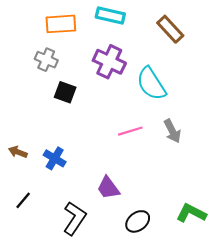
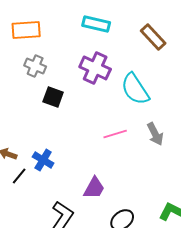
orange rectangle: (61, 24) -> (26, 30), moved
purple trapezoid: (108, 188) -> (94, 188), turned -115
black line: (23, 200) -> (19, 176), moved

